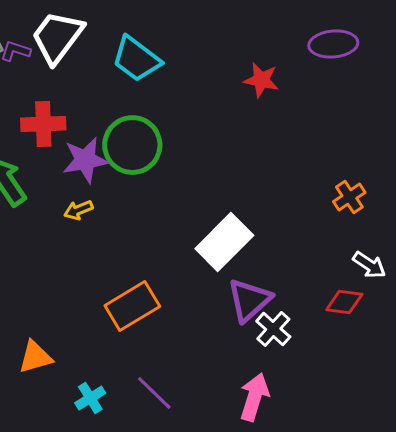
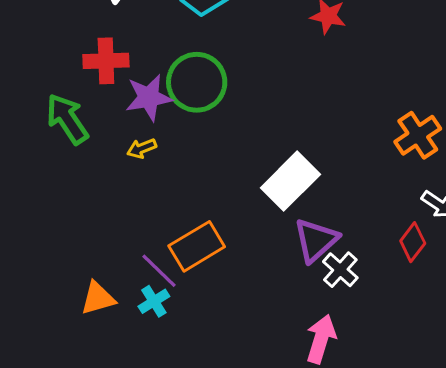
orange cross: (349, 197) -> (418, 135), size x1.4
red diamond: (344, 302) -> (413, 242), turned -60
purple line: (154, 393) -> (159, 271), moved
cyan cross: (90, 398) -> (154, 301), moved

